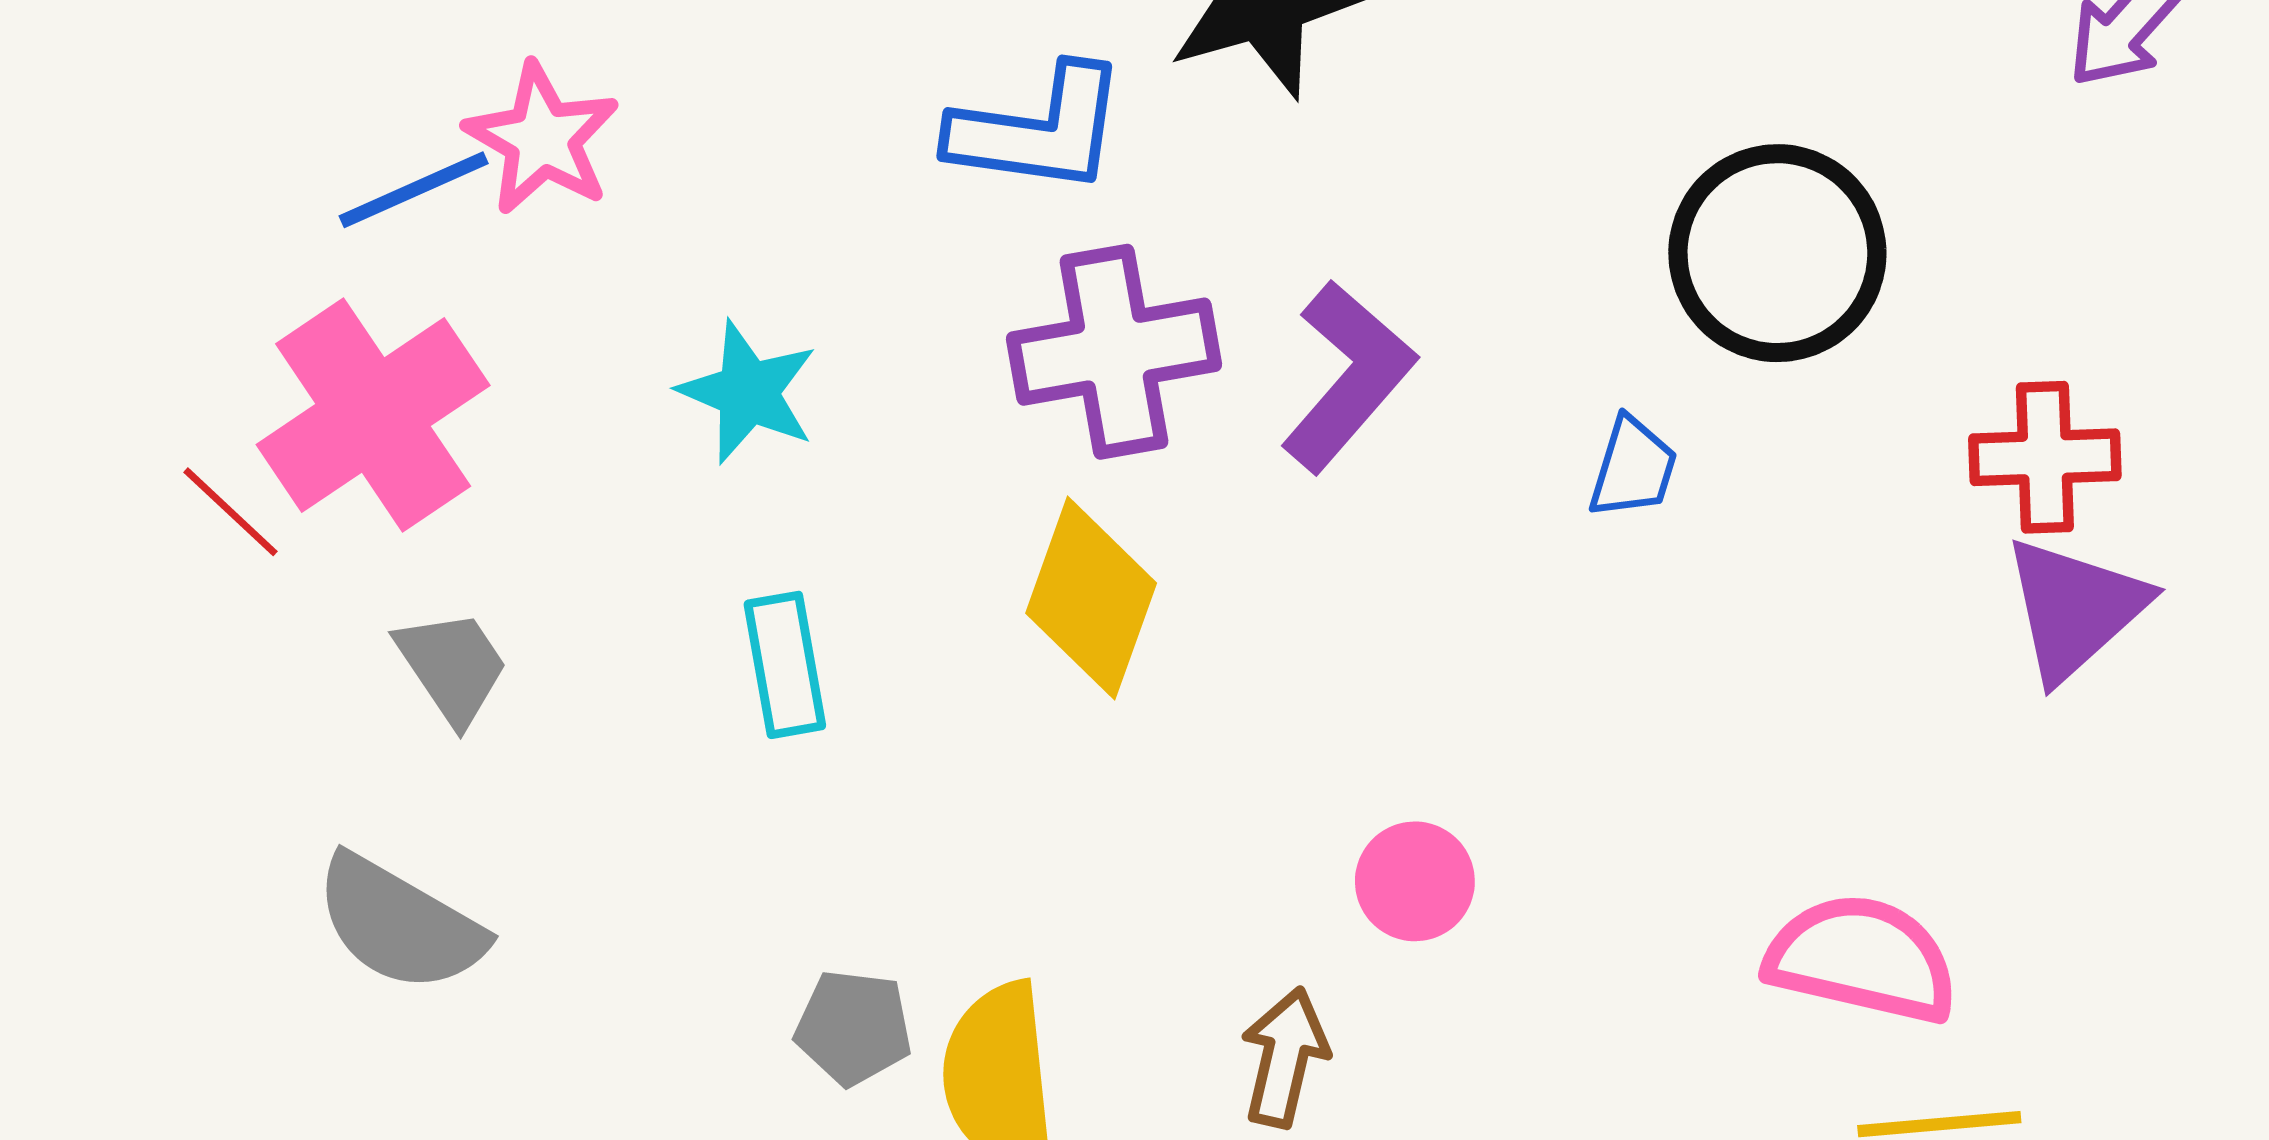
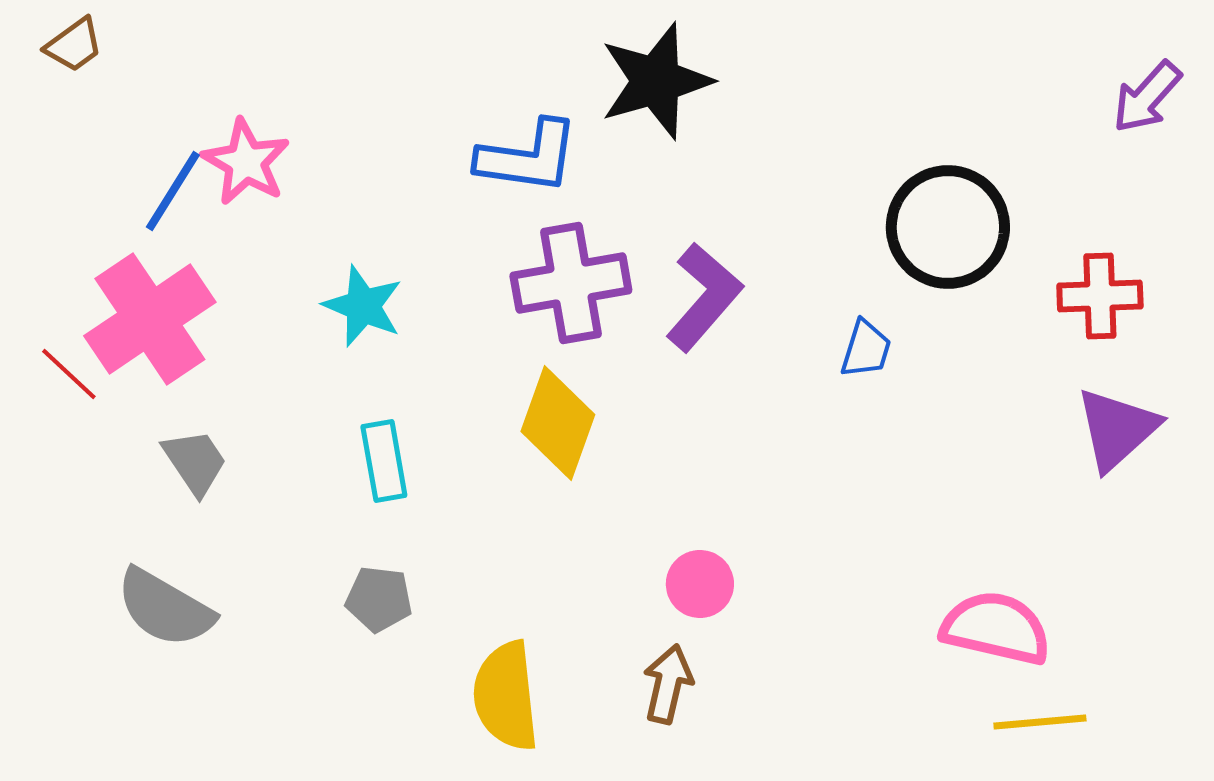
blue line: (414, 190) -> (173, 191), turned -34
red cross: (2045, 457) -> (1100, 296), moved
pink circle: (1415, 881) -> (700, 584), moved
gray pentagon: (853, 1027) -> (379, 599), moved

